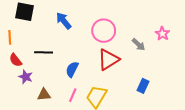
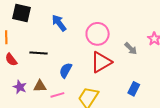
purple star: (26, 77) -> (20, 87), moved
brown triangle: (44, 95) -> (40, 86), moved
pink line: (73, 95) -> (57, 95), moved, turned 48

